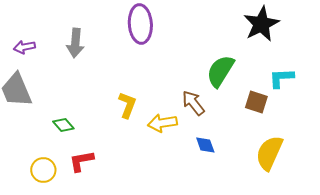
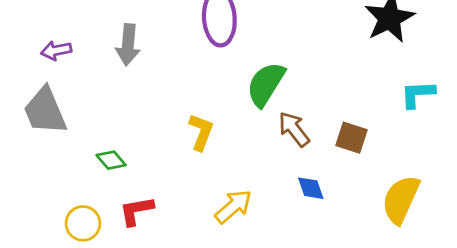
green semicircle: (220, 71) -> (266, 84), moved
brown square: (256, 102) -> (352, 138), moved
yellow arrow: (162, 123) -> (233, 207), moved, turned 148

